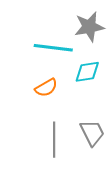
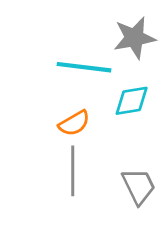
gray line: (54, 140) -> (73, 171), moved

